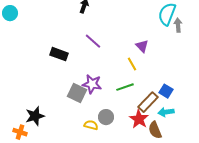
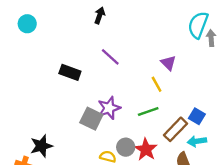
cyan circle: (10, 13) -> (27, 24), moved
purple star: (92, 84) -> (109, 108), turned -30
red star: (139, 119) -> (146, 150), moved

